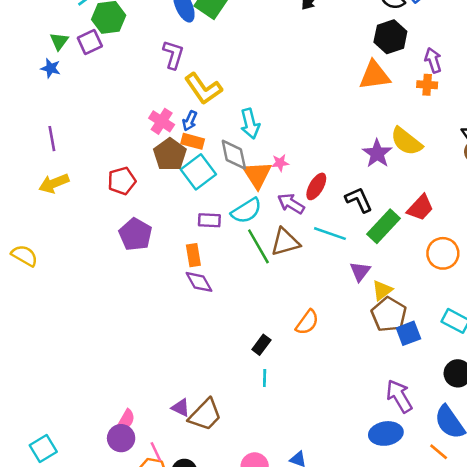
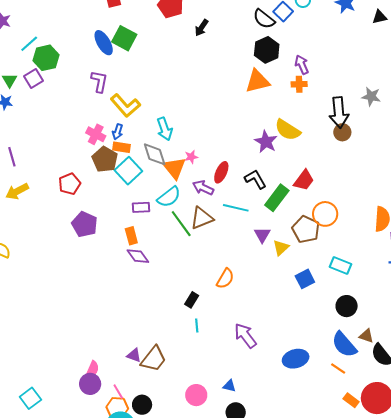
brown pentagon: (389, 314) -> (306, 229), moved
purple arrow: (399, 396) -> (245, 336), moved

